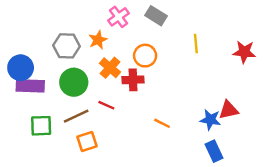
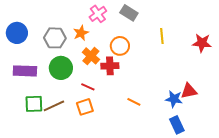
blue circle: (21, 68) -> (17, 33), moved
brown line: (76, 116) -> (54, 106), moved
orange square: (87, 141) -> (85, 107), moved

